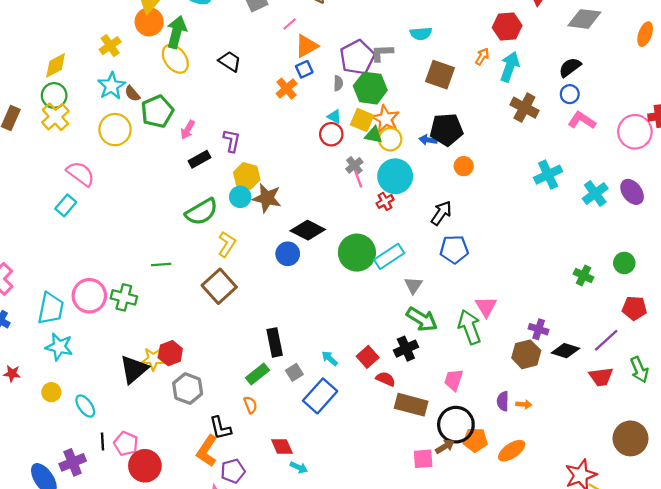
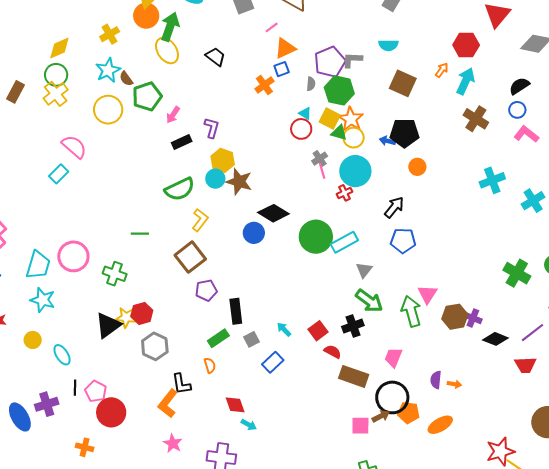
green cross: (583, 276) -> (517, 273), size x1.5
green cross: (124, 297) -> (115, 274), moved
brown hexagon: (526, 354) -> (455, 317), moved
blue rectangle: (320, 396) -> (273, 362), size x0.7
purple pentagon: (233, 471) -> (206, 290), moved

